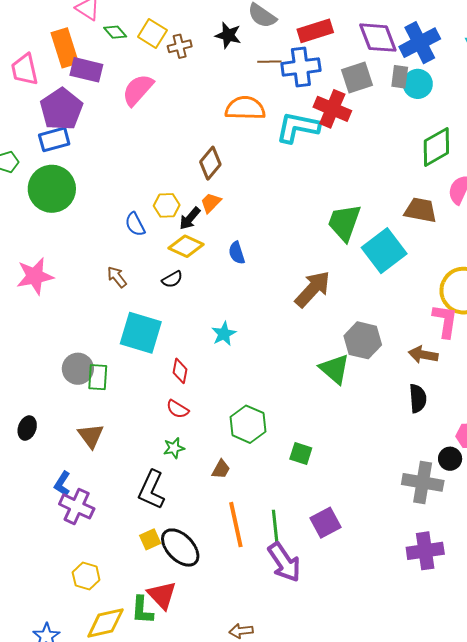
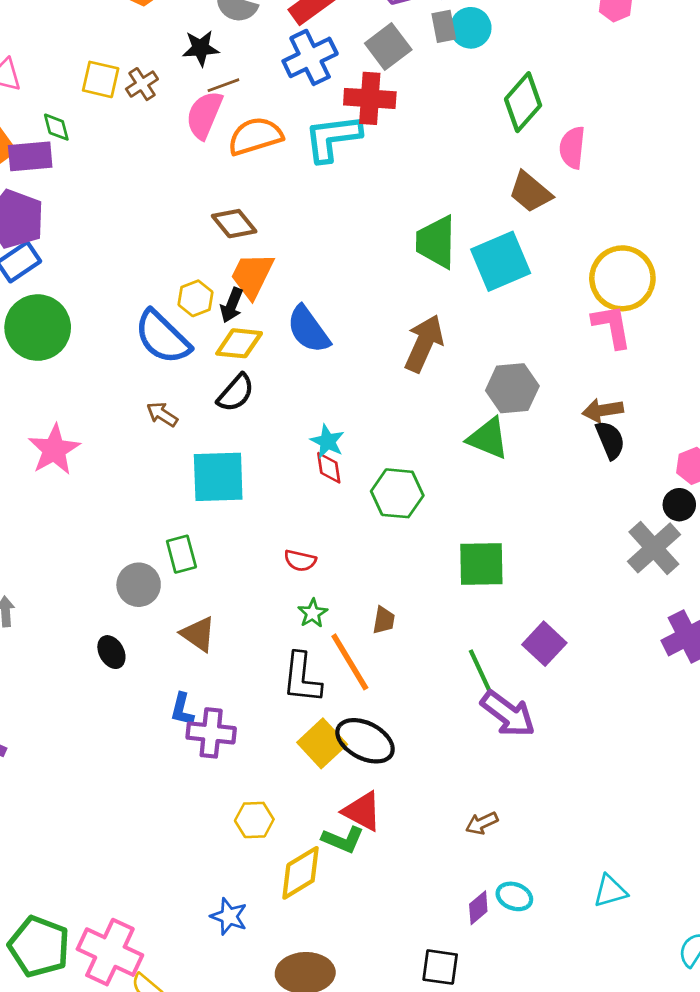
green diamond: (115, 32) -> (56, 127), moved, turned 45
brown line: (269, 62) -> (223, 85), moved
pink semicircle: (138, 90) -> (204, 115), moved
brown diamond: (210, 163) -> (234, 224), turned -60
orange trapezoid: (211, 203) -> (252, 275), size x1.6
brown trapezoid: (420, 210) -> (530, 192), turned -132
blue semicircle: (135, 224) -> (162, 337), size x1.8
cyan square: (384, 251) -> (501, 261), turned 33
blue semicircle: (237, 253) -> (308, 329), size x1.6
black semicircle: (172, 279) -> (236, 393), size x1.4
brown arrow: (423, 355) -> (603, 410), moved
gray circle: (78, 369) -> (139, 585), moved
red diamond: (180, 371) -> (329, 468), moved
green hexagon: (248, 424) -> (397, 493), moved
black ellipse: (27, 428) -> (111, 652), turned -30
green square: (301, 453) -> (481, 564), size x1.6
gray cross: (423, 482) -> (654, 548), turned -33
orange line: (236, 525) -> (350, 662), moved
yellow square: (150, 539) -> (322, 743), size x1.6
green L-shape: (142, 610) -> (343, 840), turned -52

